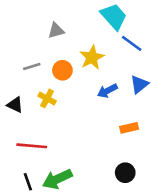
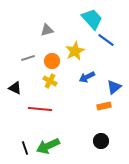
blue triangle: (139, 84) -> (114, 87), moved
yellow cross: (47, 98) -> (50, 81), moved
red line: (32, 146) -> (40, 109), moved

